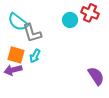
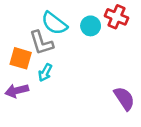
cyan semicircle: (18, 22) -> (54, 23), moved
orange square: (16, 55) -> (21, 58), moved

